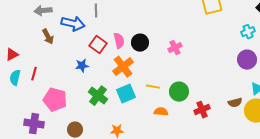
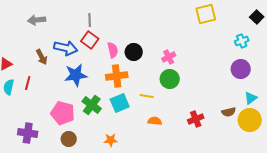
blue arrow: (73, 24) -> (66, 48), moved
brown arrow: (48, 37) -> (42, 57), moved
red square: (98, 45) -> (90, 40), moved
blue star: (82, 66) -> (76, 75), size x1.6
orange cross: (123, 67) -> (117, 76), turned 30
green circle: (179, 92) -> (170, 79), moved
pink pentagon: (55, 100) -> (63, 113), moved

